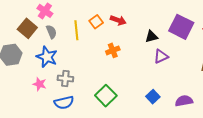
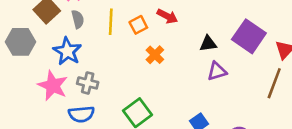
orange square: (96, 22) -> (138, 25), moved
orange cross: (113, 50) -> (155, 55), turned -32
pink star: (40, 84) -> (53, 86), size x1.6

